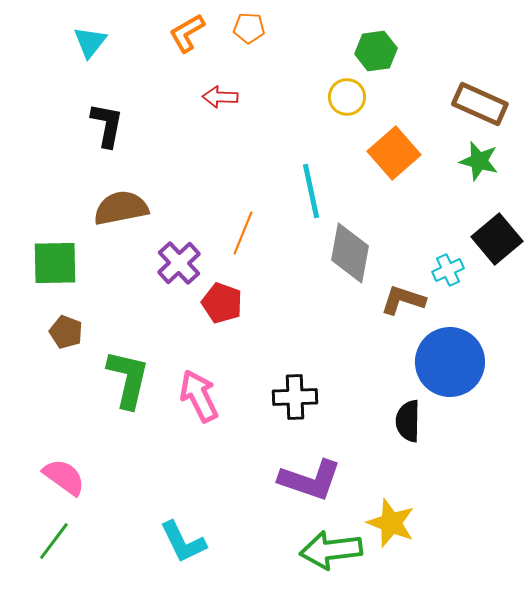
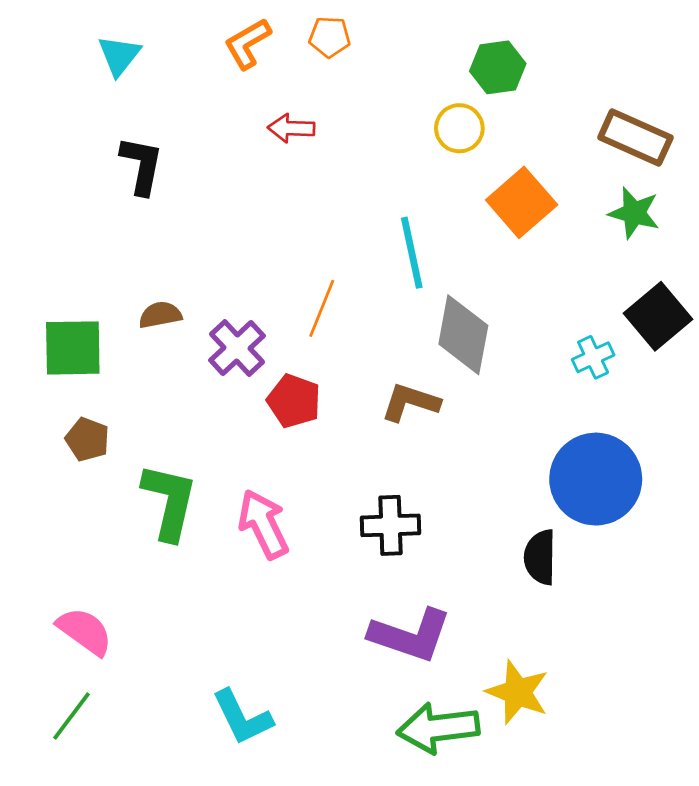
brown semicircle: (121, 208) -> (160, 315), moved, size x0.6
brown L-shape: (403, 300) -> (410, 402), moved

